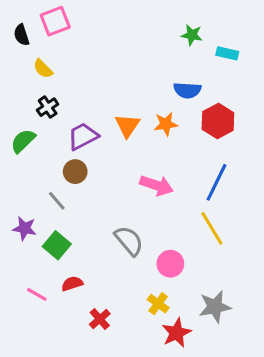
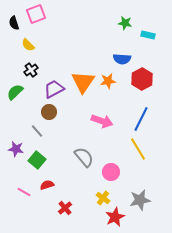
orange triangle: (127, 126) -> (83, 82), size x1.4

